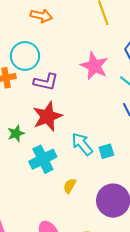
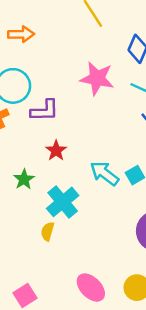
red star: (47, 116) -> (56, 151), size x0.6
yellow semicircle: (70, 186) -> (47, 231), moved

